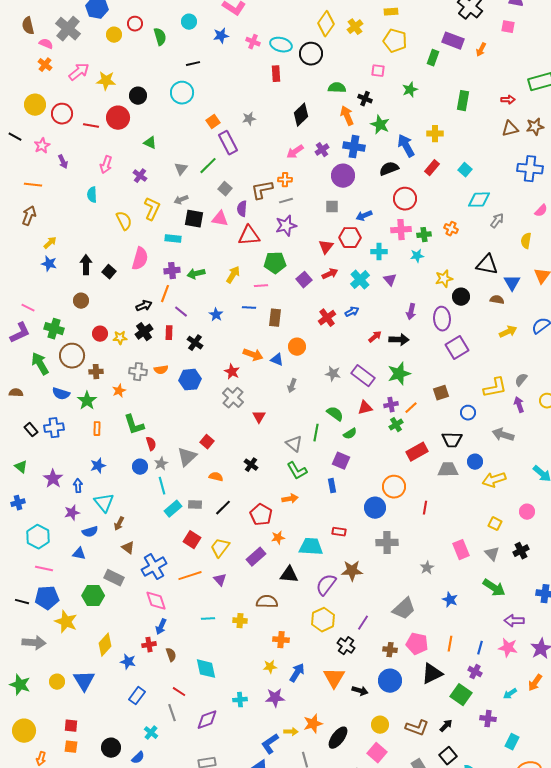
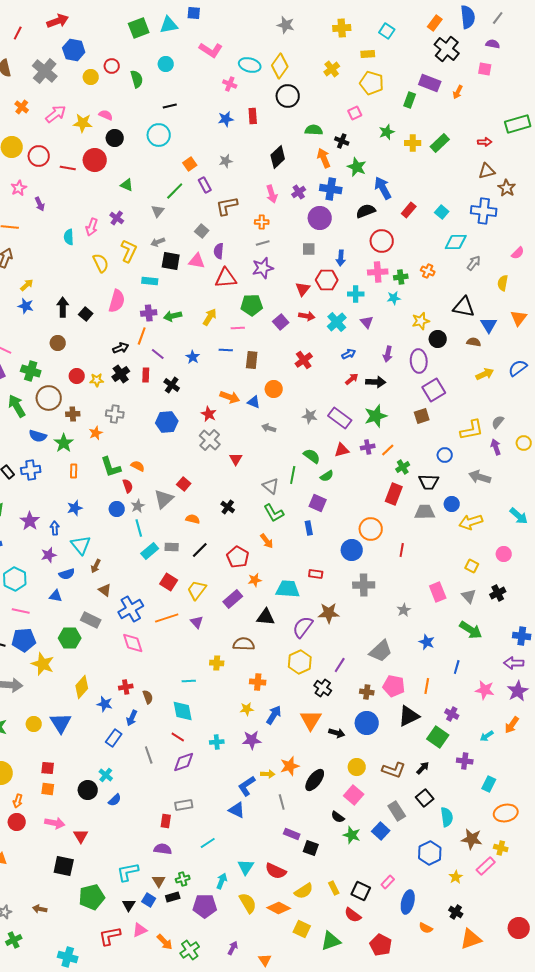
yellow diamond: (326, 24) -> (280, 66), moved
blue star: (221, 36) -> (226, 119), moved
pink semicircle: (46, 44) -> (106, 115), moved
cyan ellipse: (281, 45) -> (250, 65), moved
pink square: (378, 71) -> (355, 113), turned -32
green rectangle: (463, 101) -> (440, 143), turned 36
brown star: (535, 127) -> (507, 188), moved, turned -30
yellow cross: (435, 134) -> (413, 143), moved
purple rectangle: (228, 143) -> (205, 185), size x0.7
pink arrow: (295, 152) -> (272, 194), turned -72
pink arrow: (106, 165) -> (92, 227), moved
green line: (208, 166) -> (175, 191), moved
blue cross: (530, 169) -> (484, 211), moved
brown L-shape: (262, 190) -> (227, 206), moved
blue arrow: (364, 216) -> (341, 258), turned -63
red arrow: (330, 274) -> (307, 316), turned 35
blue arrow: (352, 312) -> (349, 354), moved
orange semicircle: (161, 370) -> (138, 466), moved, turned -144
gray arrow: (292, 386) -> (269, 428), turned 88
brown square: (441, 393) -> (422, 416), moved
green cross: (396, 425) -> (403, 467), moved
red rectangle: (417, 452) -> (394, 494), turned -40
orange arrow: (290, 499) -> (267, 541), turned 63
cyan line: (208, 619) -> (189, 681), moved
purple arrow: (514, 621) -> (514, 663), moved
blue arrow: (161, 627) -> (132, 718), moved
blue line: (480, 648) -> (457, 667), moved
red line: (179, 692) -> (178, 737), moved
cyan cross: (151, 733) -> (106, 775), moved

